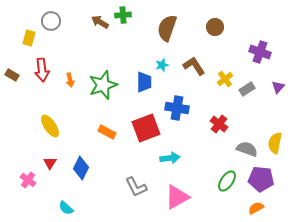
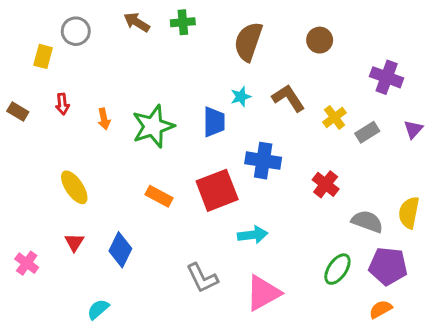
brown arrow: (100, 22) -> (137, 22), moved
red arrow: (42, 70) -> (62, 104), size x0.6
pink cross: (28, 180) -> (27, 263), moved
cyan semicircle: (66, 208) -> (98, 309), turned 98

